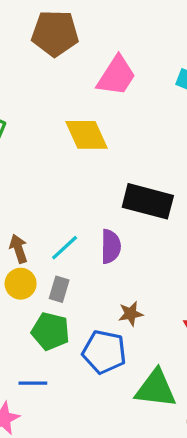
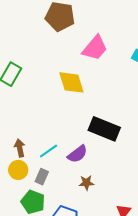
purple semicircle: (111, 246) -> (77, 154), turned 45
brown star: (131, 314) -> (86, 183), moved

